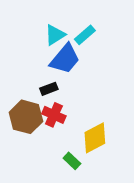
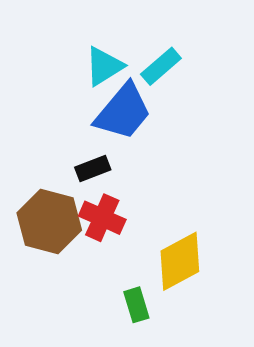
green rectangle: (72, 161) -> (136, 305), turned 30

